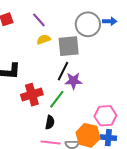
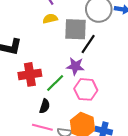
black line: (63, 71) -> (88, 44), moved
pink hexagon: (105, 116) -> (86, 89), moved

